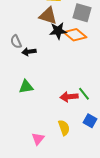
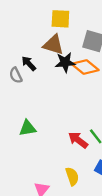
black arrow: (29, 52) -> (29, 63), moved, turned 56
red arrow: (69, 97) -> (78, 140), turned 42

